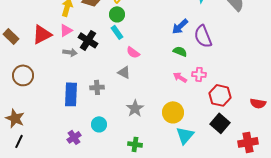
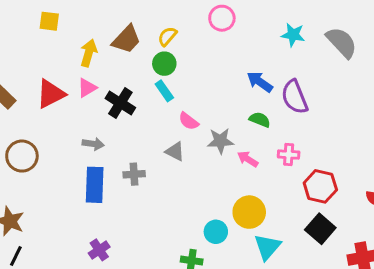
blue arrow: (180, 26) -> (260, 82), turned 78
gray arrow: (70, 52) -> (93, 144), moved
pink arrow: (180, 77) -> (248, 159), moved
gray star: (135, 108) -> (220, 141), moved, turned 30
cyan circle: (99, 124) -> (216, 232), moved

